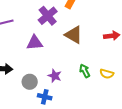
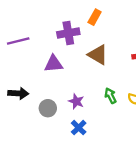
purple cross: (48, 16) -> (68, 33), turned 30
blue cross: (45, 97) -> (79, 128), moved, turned 32

